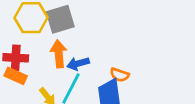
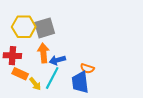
orange rectangle: (16, 76) -> (20, 74), moved

